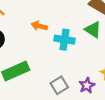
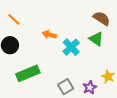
cyan cross: (65, 40) -> (71, 47), turned 36

